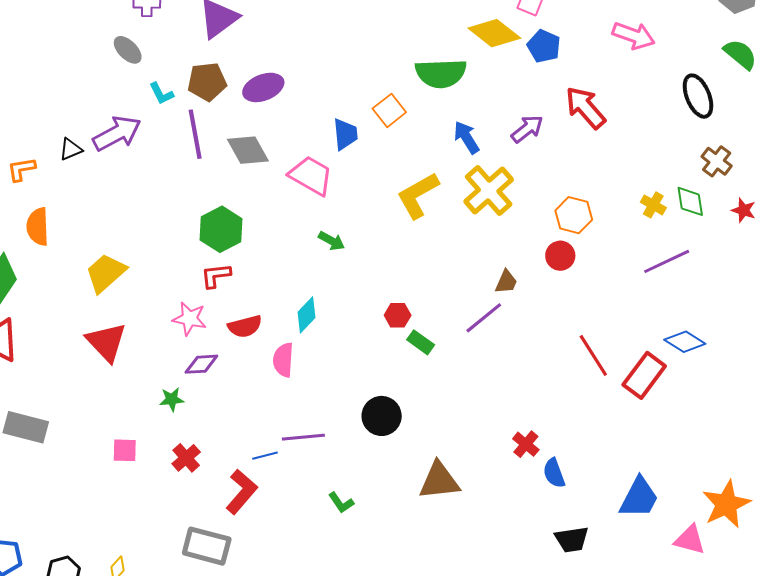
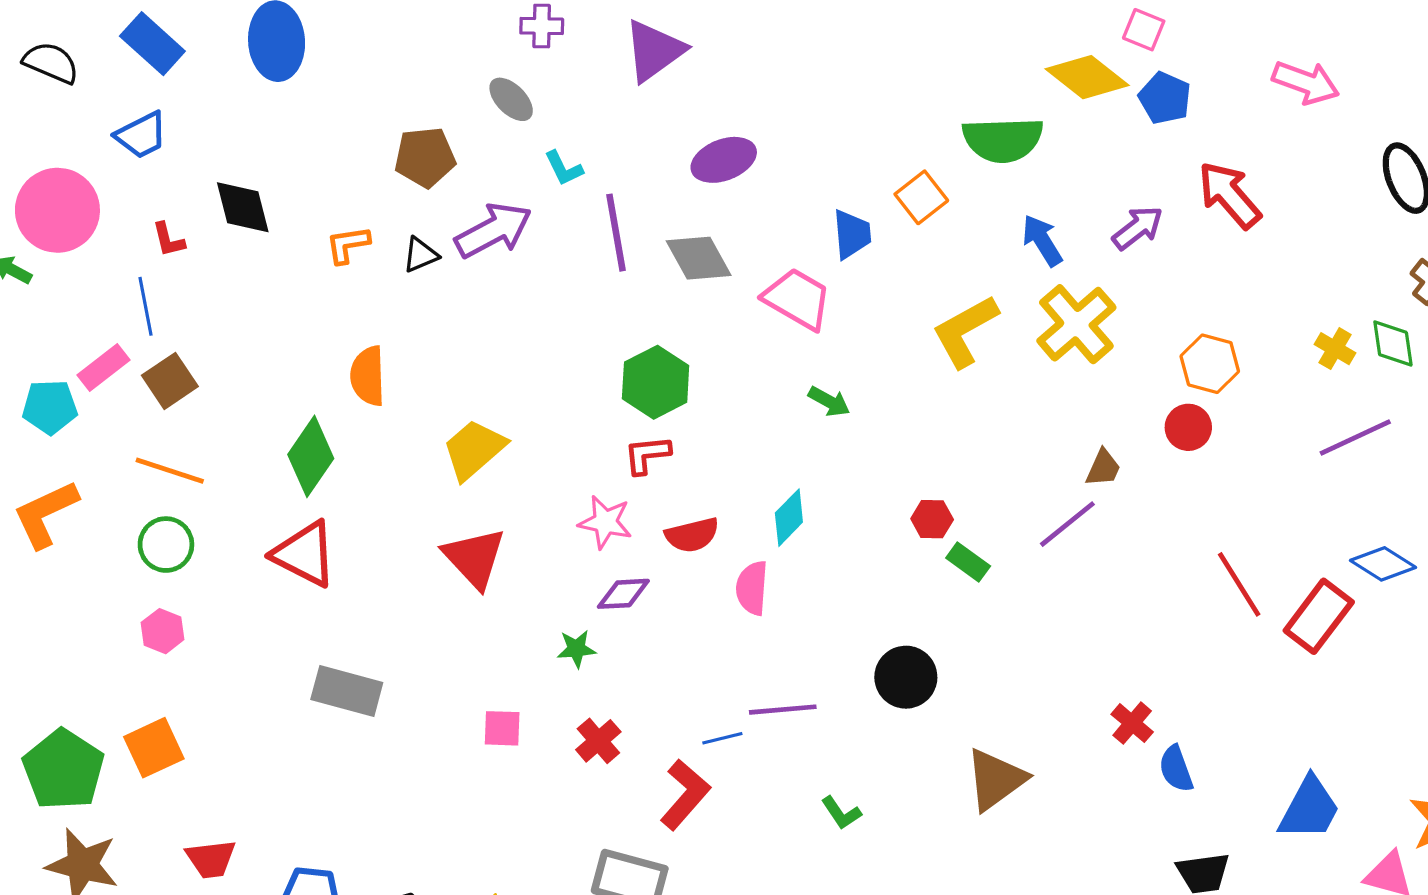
brown pentagon: (207, 82) -> (425, 157), moved
orange L-shape: (21, 169) -> (348, 245), moved
brown triangle: (439, 481) -> (996, 779), turned -30

